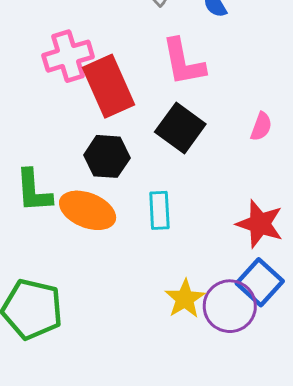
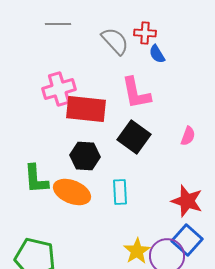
red rectangle: (108, 86) -> (86, 109), turned -60

